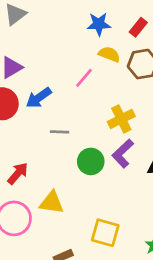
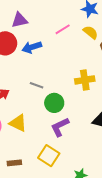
pink line: (84, 78) -> (63, 29), moved
gray line: (60, 132) -> (37, 85), moved
purple L-shape: (123, 153) -> (60, 127), moved

